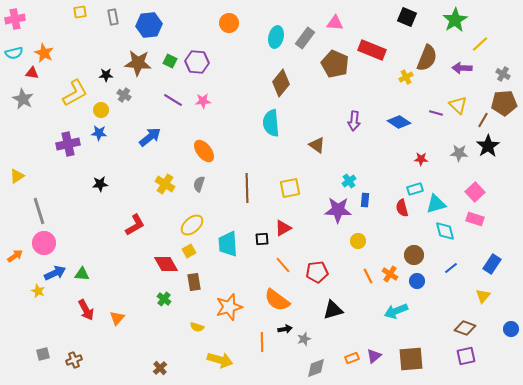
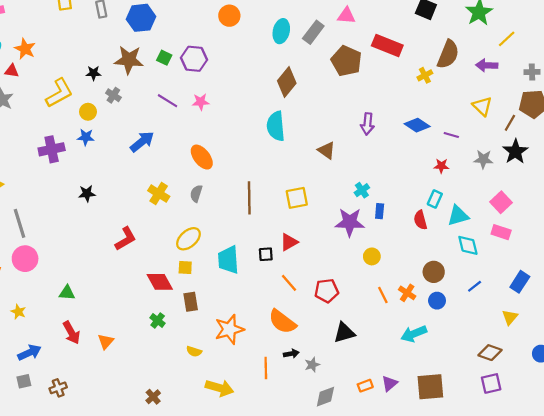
gray cross: (503, 74) -> (532, 72), turned -32
purple line: (436, 113) -> (451, 135), moved
cyan rectangle: (415, 189) -> (435, 199), turned -49
yellow square: (189, 251) -> (185, 267), turned 32
blue arrow: (55, 273) -> (29, 353), moved

